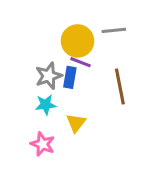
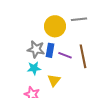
purple line: (81, 62) -> (65, 55), moved
gray star: (49, 76) -> (36, 49), turned 30

